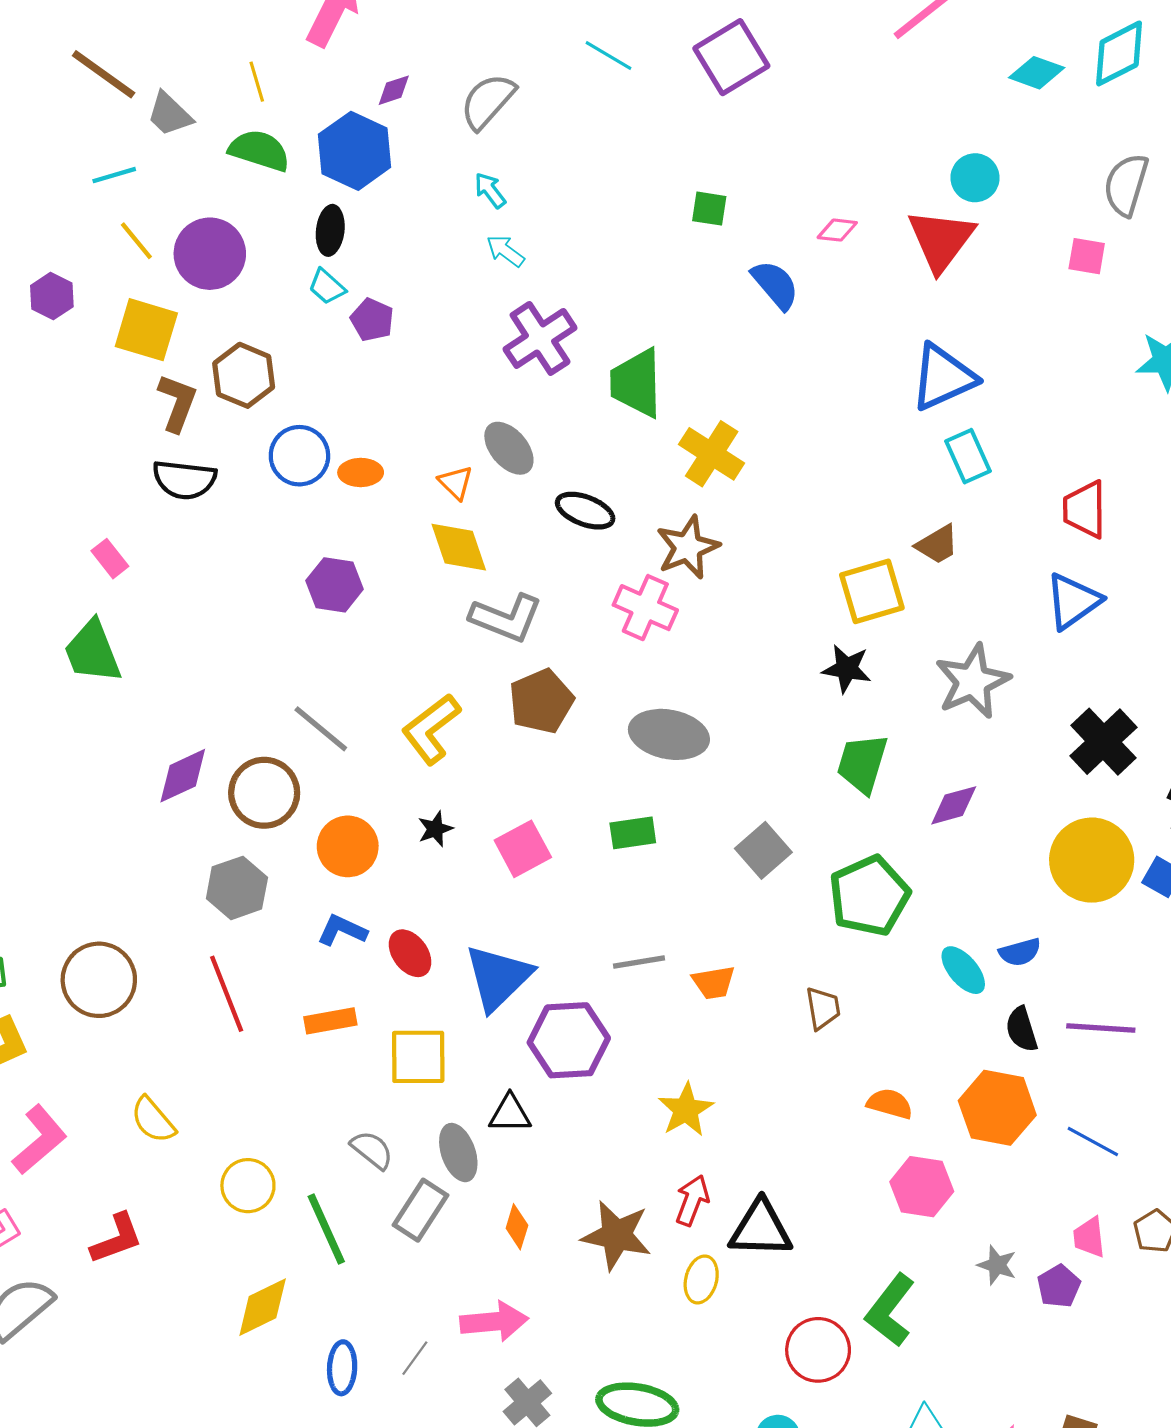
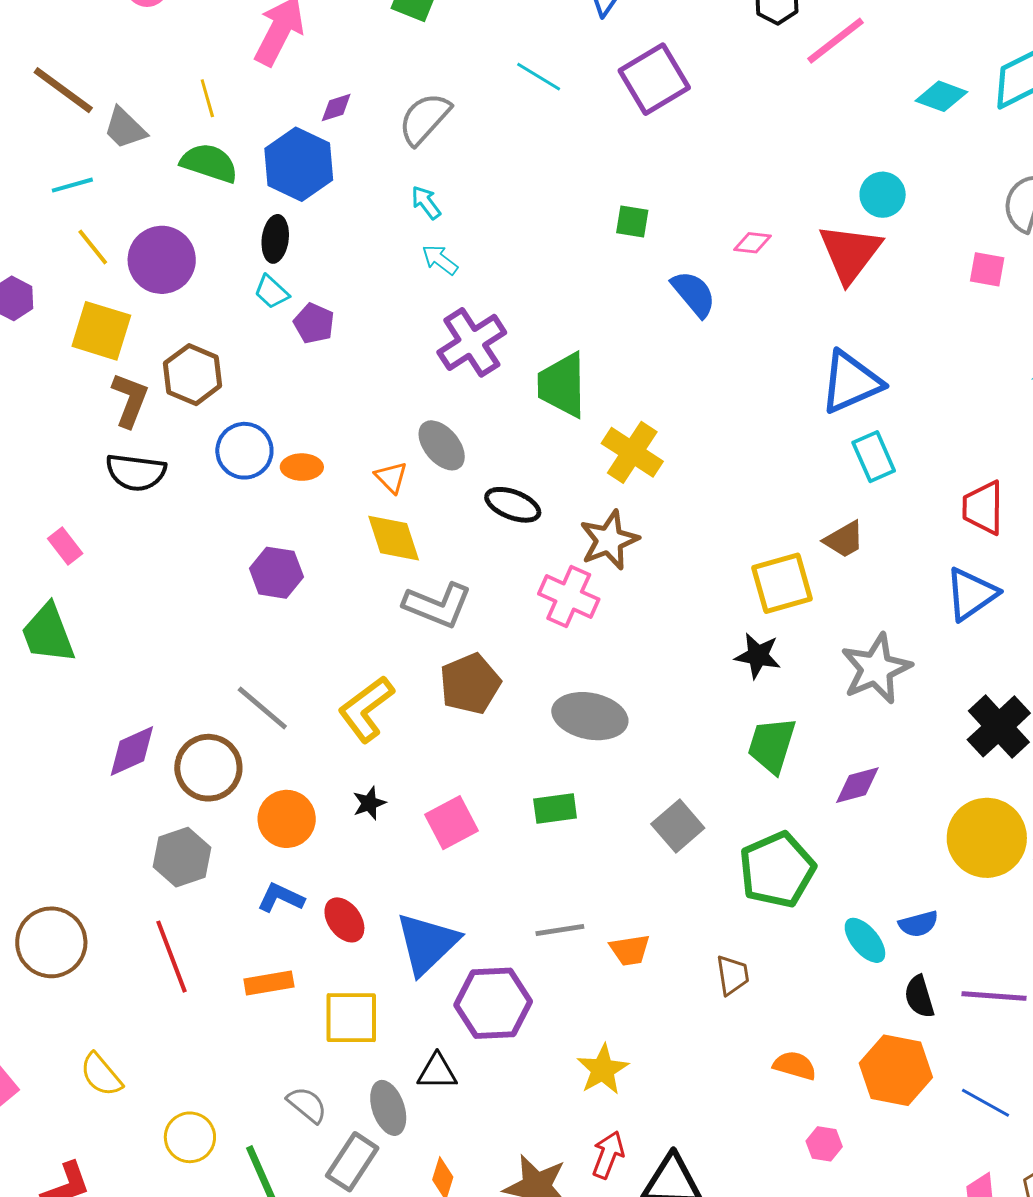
pink hexagon: (922, 1187) -> (824, 1144), size x0.6

